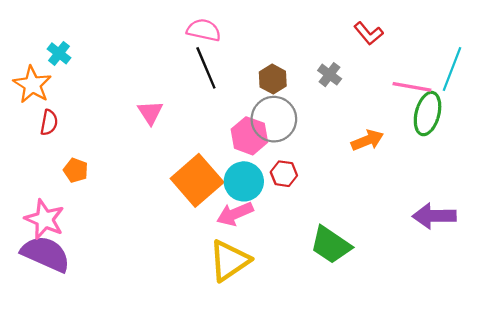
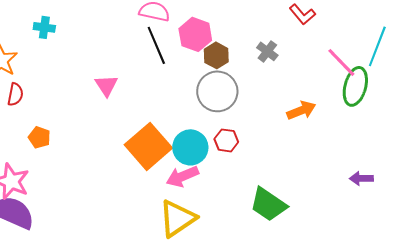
cyan cross: (59, 53) -> (44, 27), moved, turned -30
pink line: (412, 87) -> (341, 62), turned 36
pink hexagon: (249, 136) -> (195, 34), moved
purple arrow: (434, 216) -> (361, 178), size x0.6

